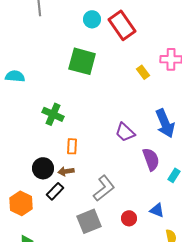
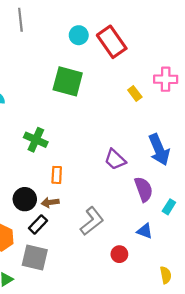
blue triangle: (157, 210) -> (145, 231), moved
gray square: (89, 221) -> (35, 257), moved, turned 35

